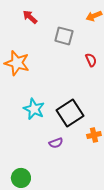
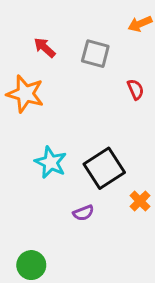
red arrow: (30, 17) -> (45, 48), moved
orange cross: (94, 135) -> (140, 201), turned -32

